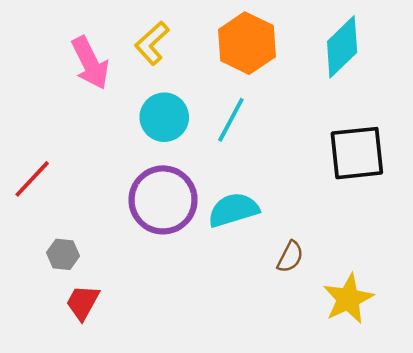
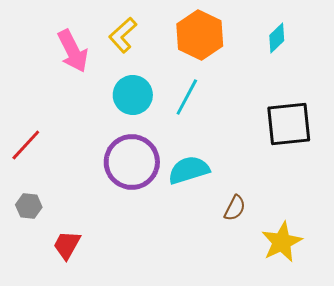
cyan diamond: (342, 47) -> (277, 38), size x0.6
gray hexagon: (63, 254) -> (29, 206), moved

